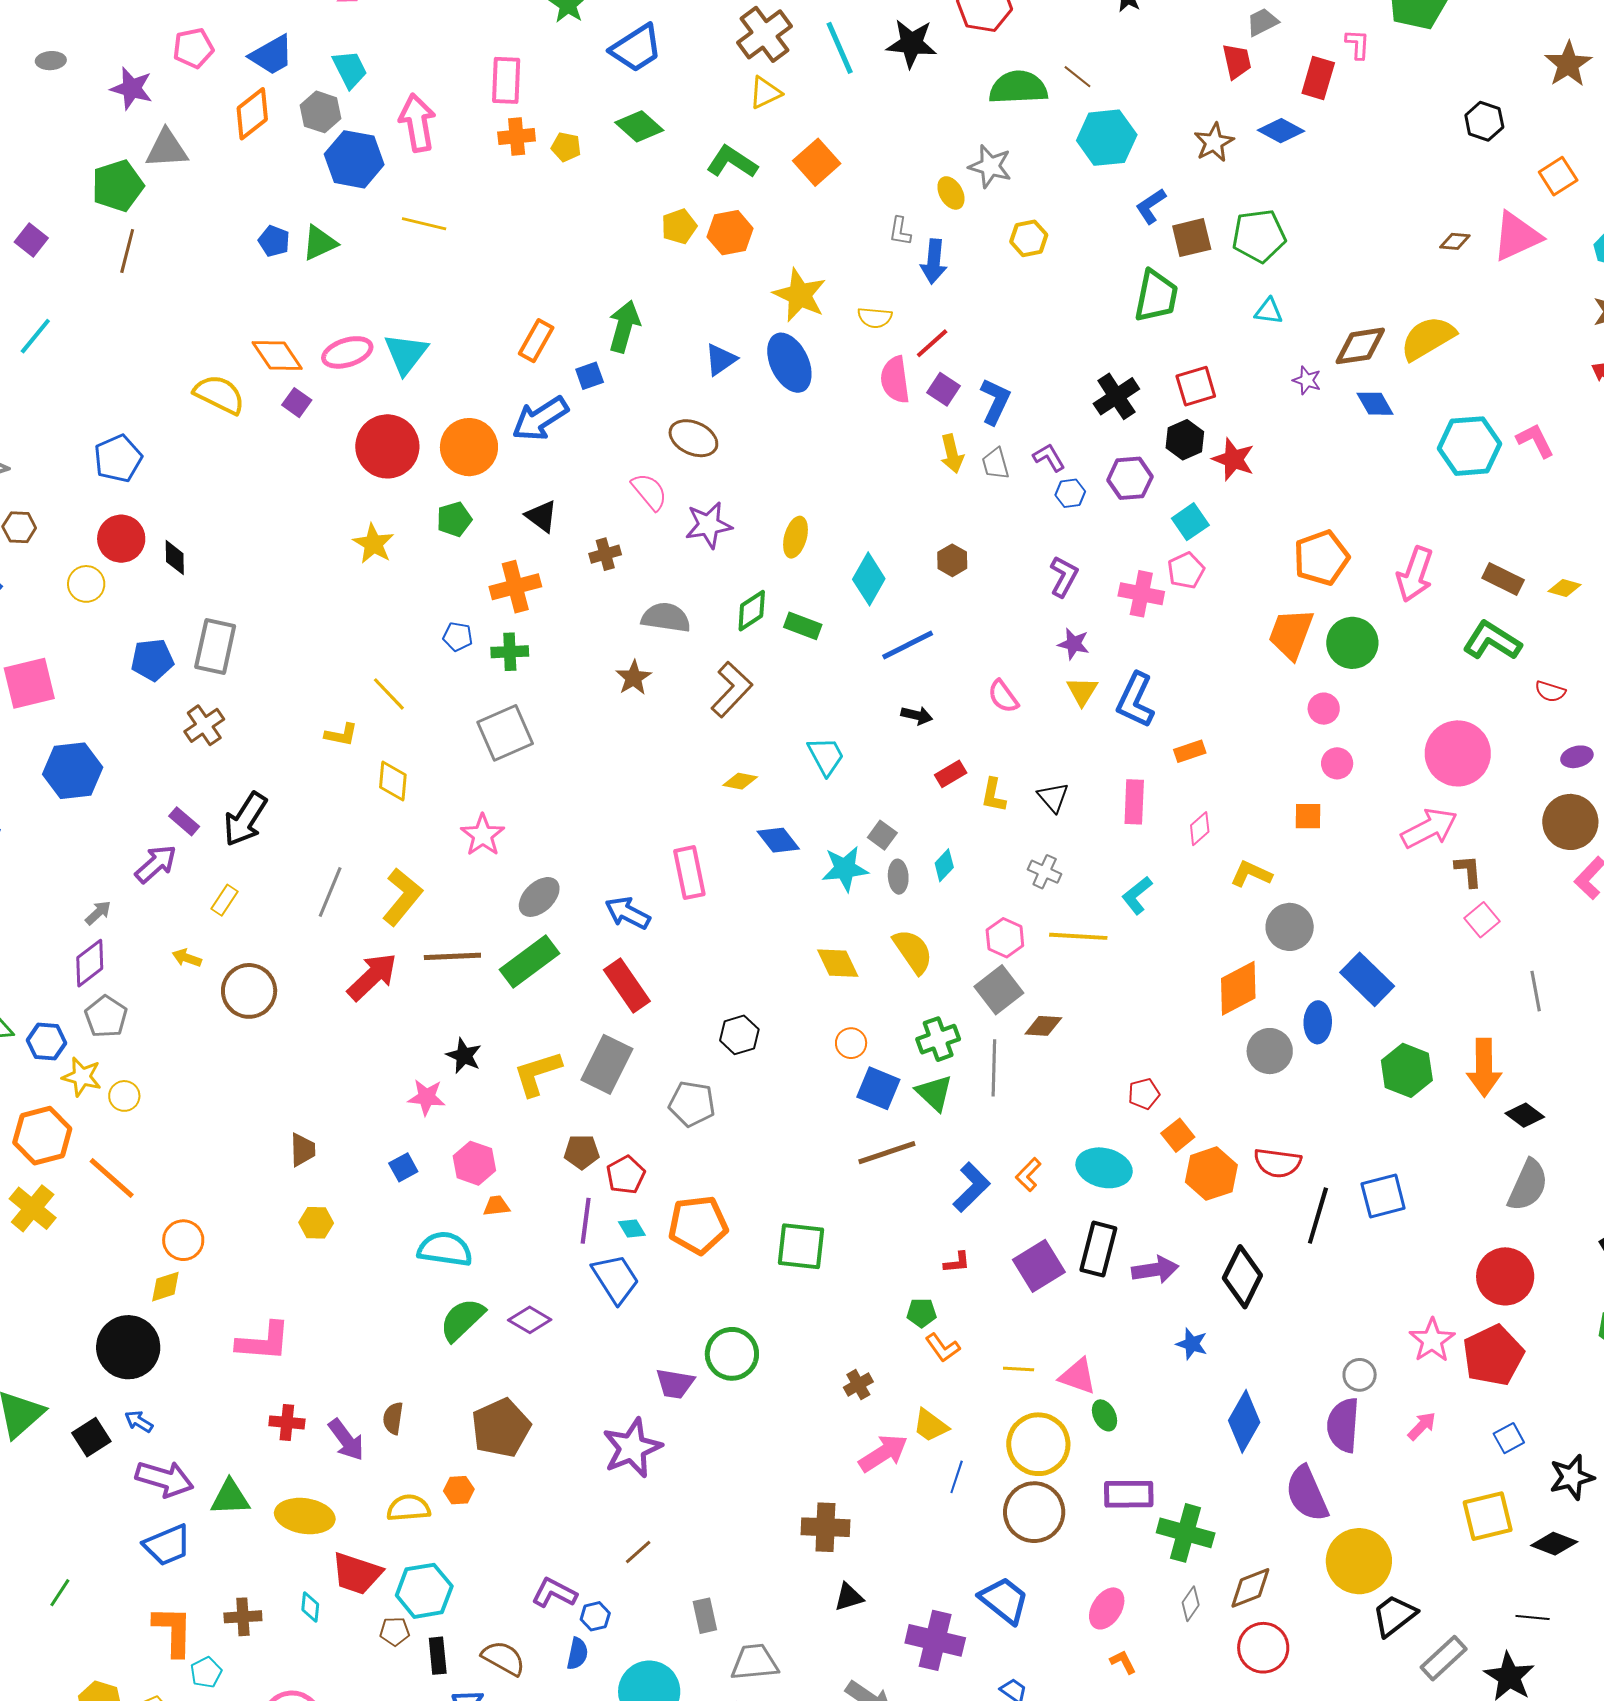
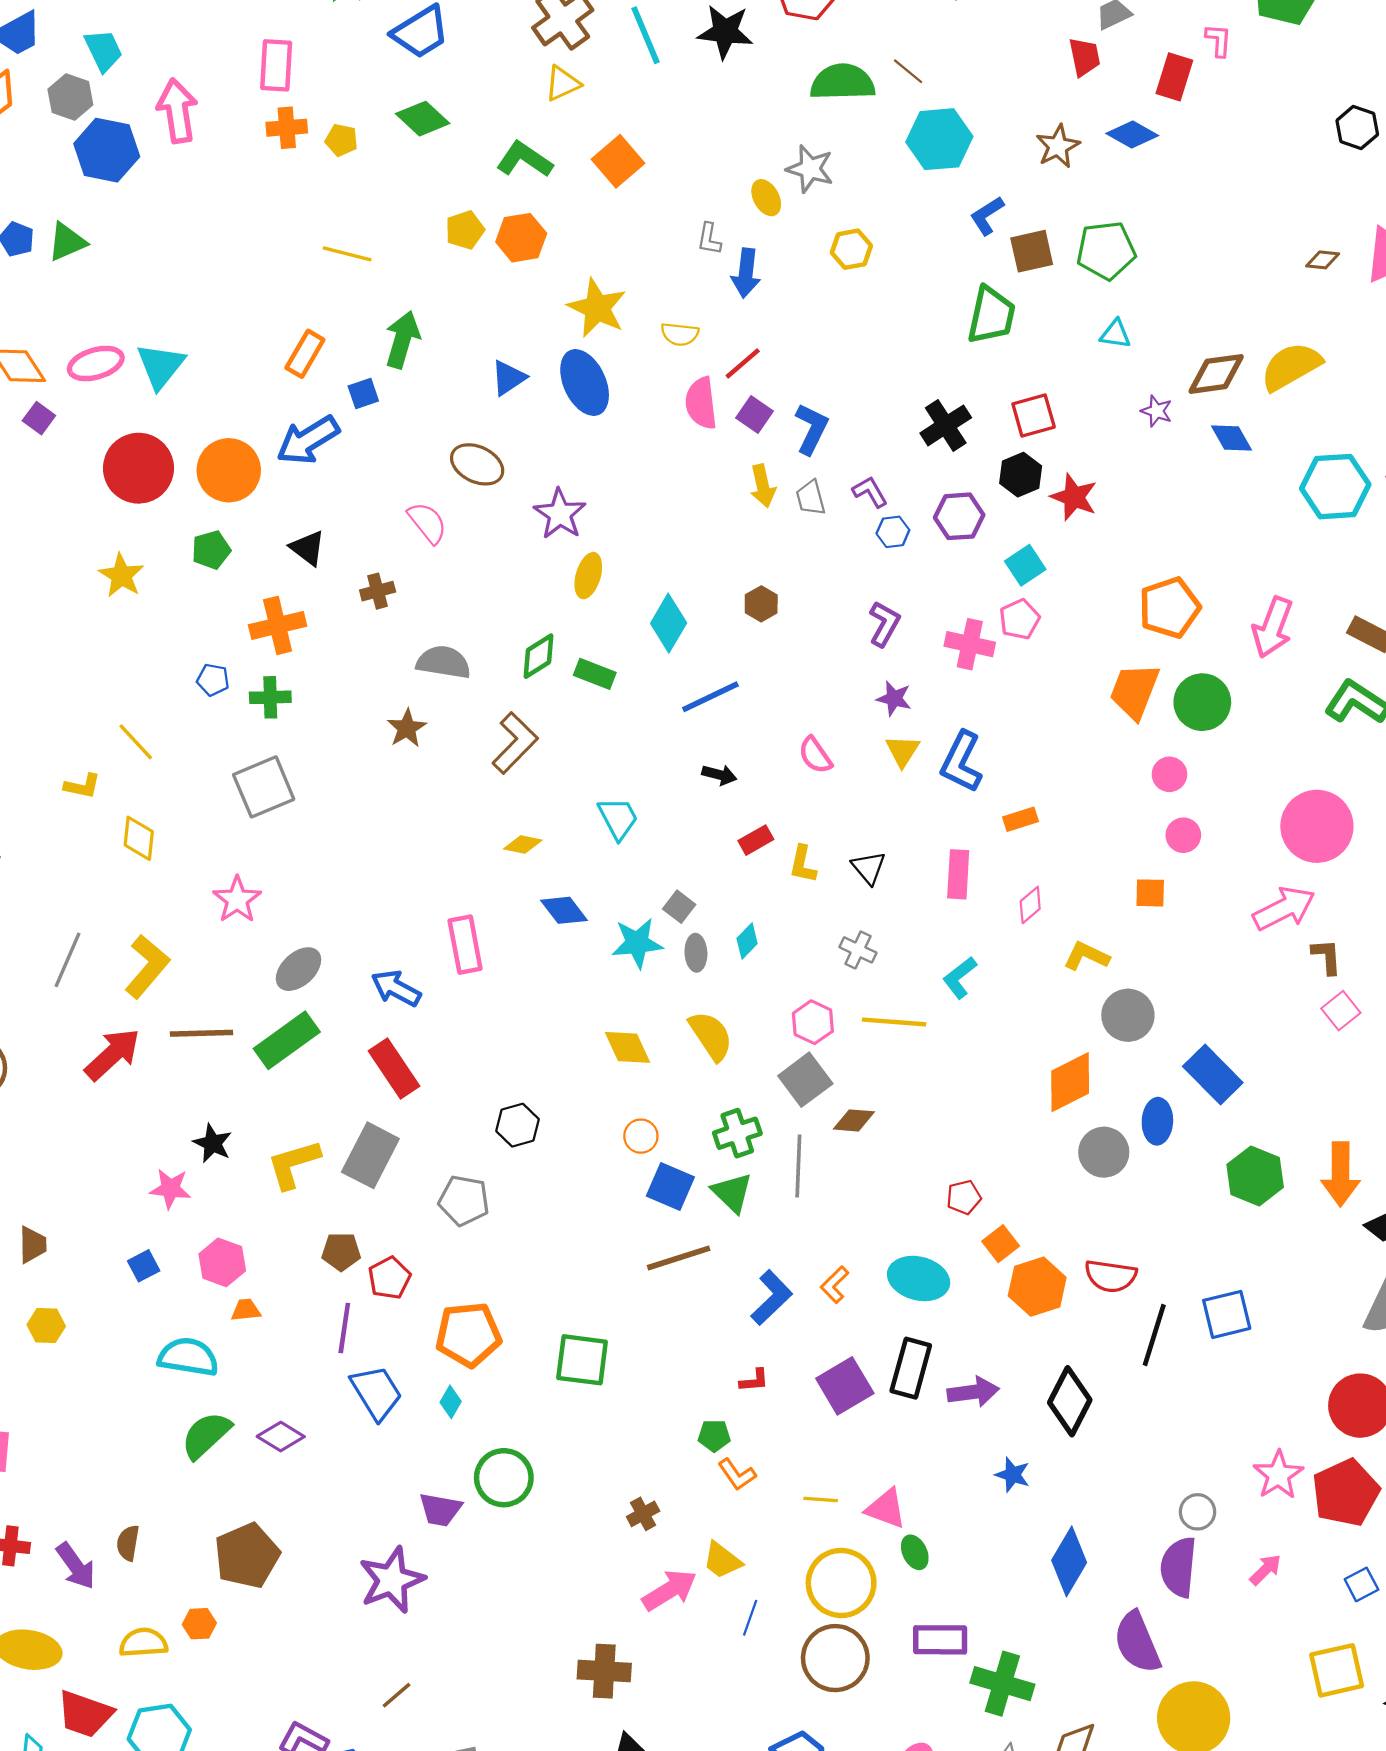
yellow line: (424, 224) -> (347, 254), moved
purple star: (709, 525) -> (560, 514), moved, turned -30
cyan diamond: (632, 1229) -> (451, 1402), moved, turned 60

